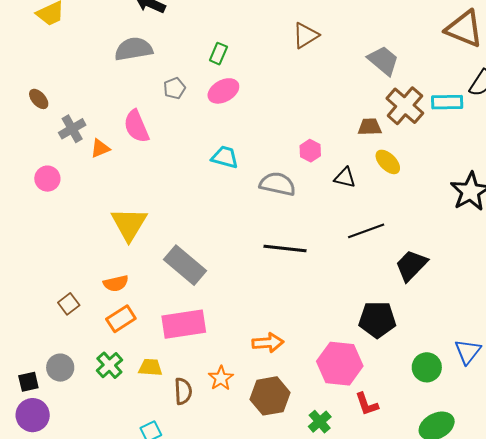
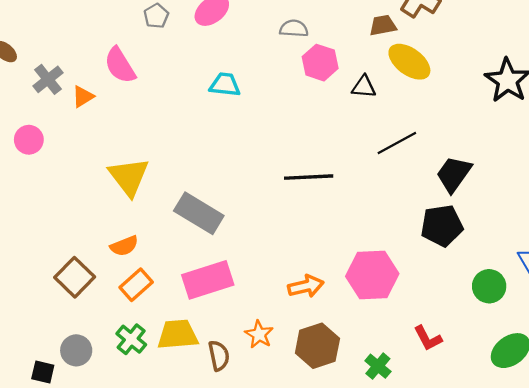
pink hexagon: (310, 151) -> (320, 63), size x1.4
yellow ellipse: (388, 162) -> (409, 62), size x1.4
gray semicircle: (277, 184) -> (294, 28), moved, size x0.7
brown square: (69, 304) -> (75, 277), size x1.6
black pentagon: (377, 320) -> (442, 226), moved
pink hexagon: (340, 364) -> (372, 275), moved
yellow trapezoid: (150, 367) -> (178, 335), size x1.5
black square: (28, 382) -> (43, 372), turned 35

